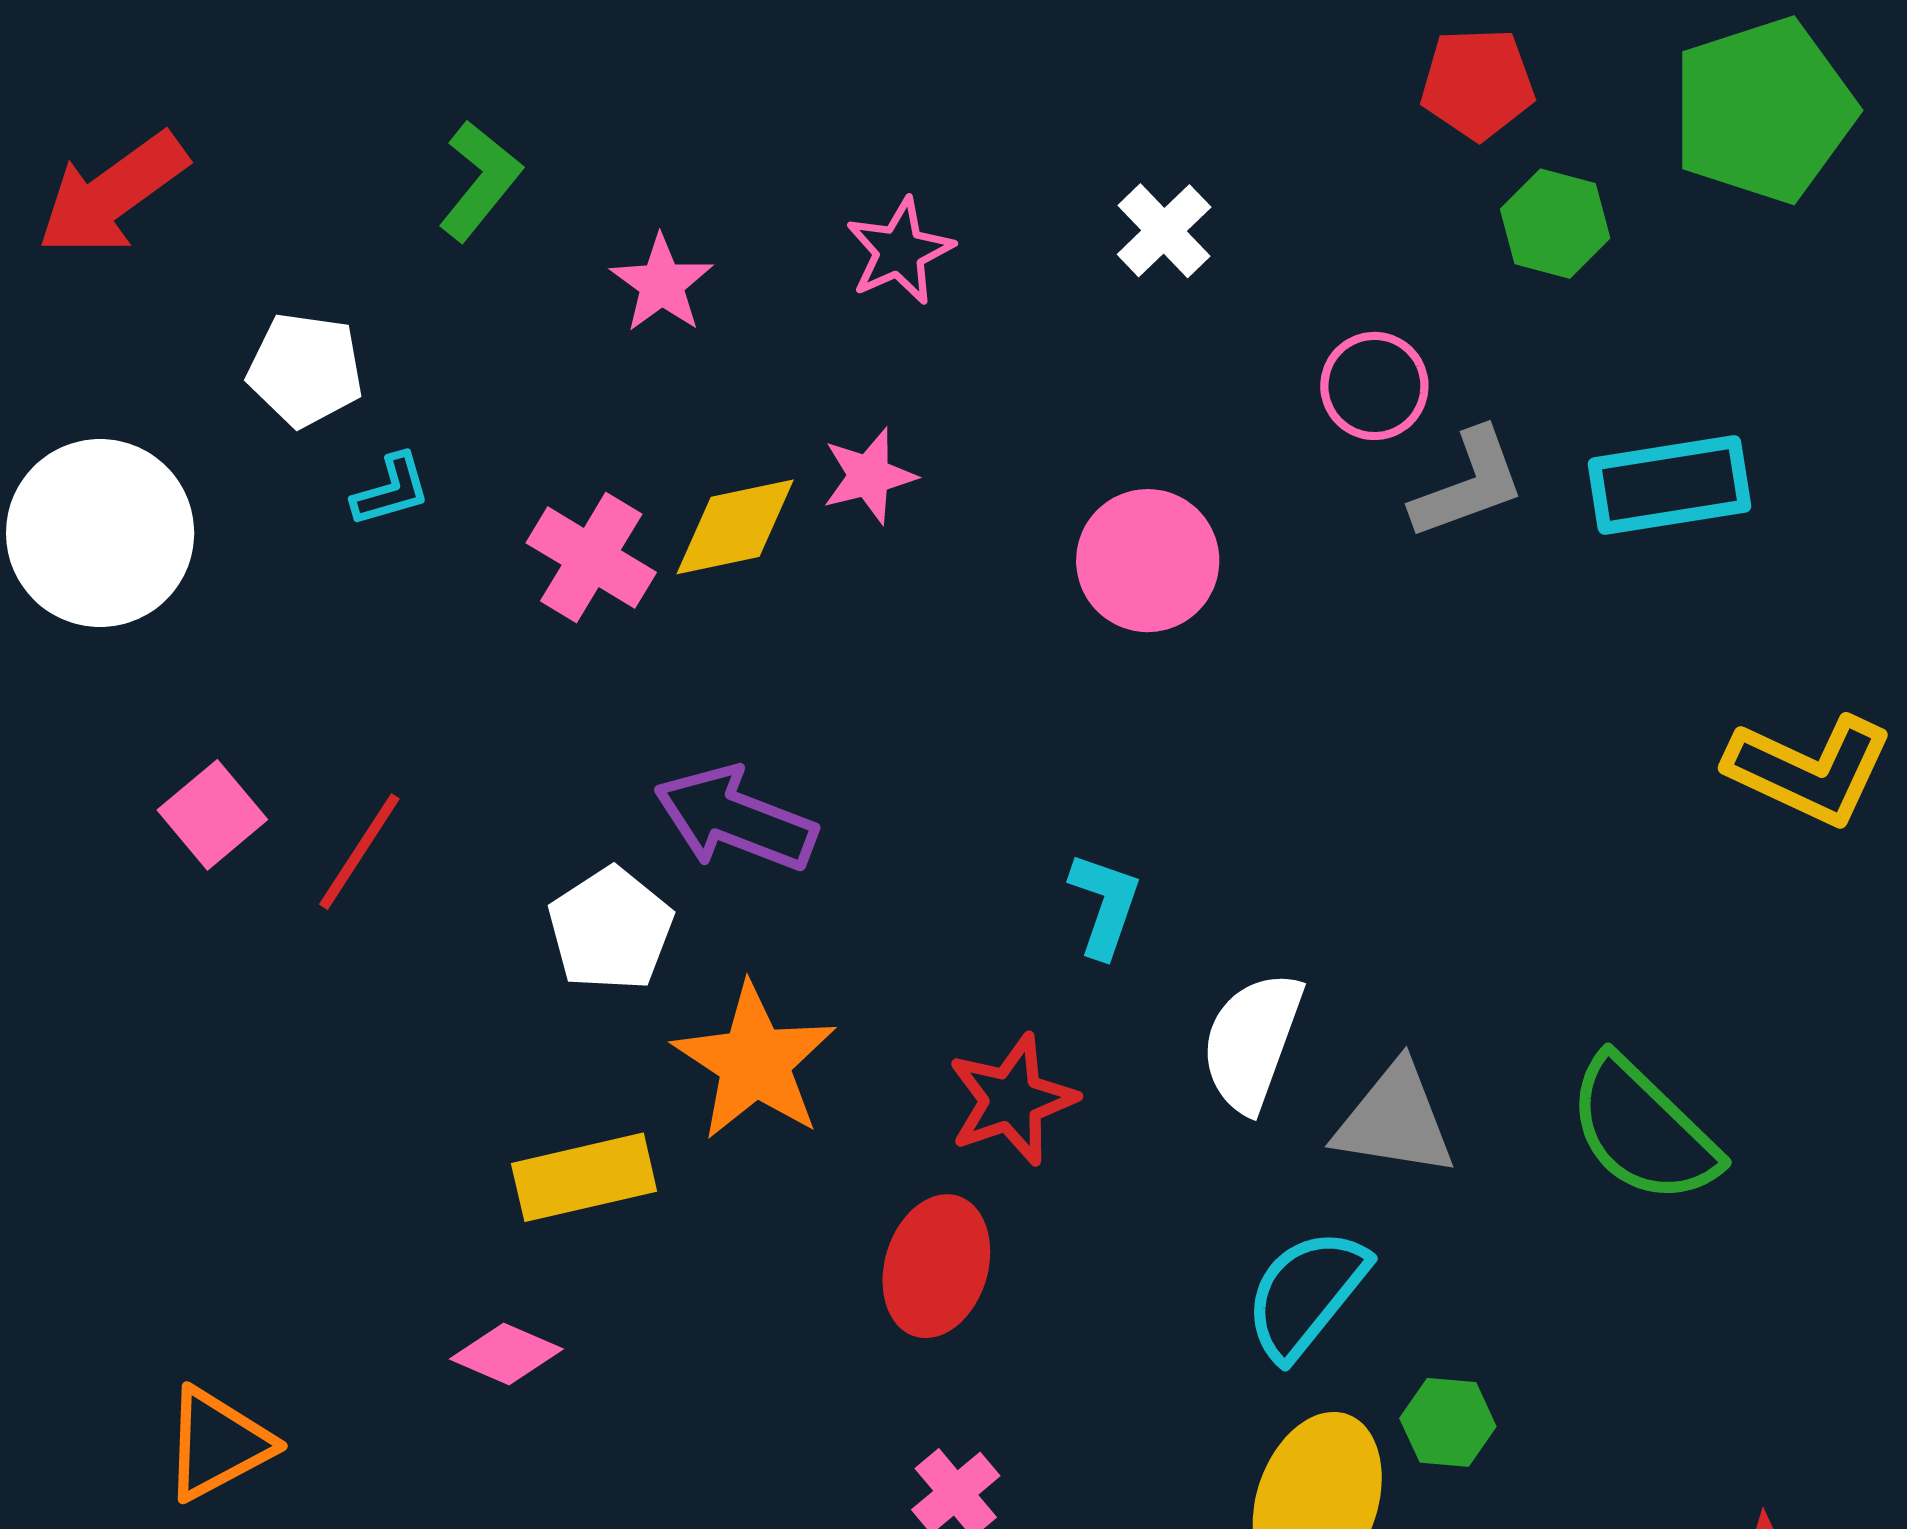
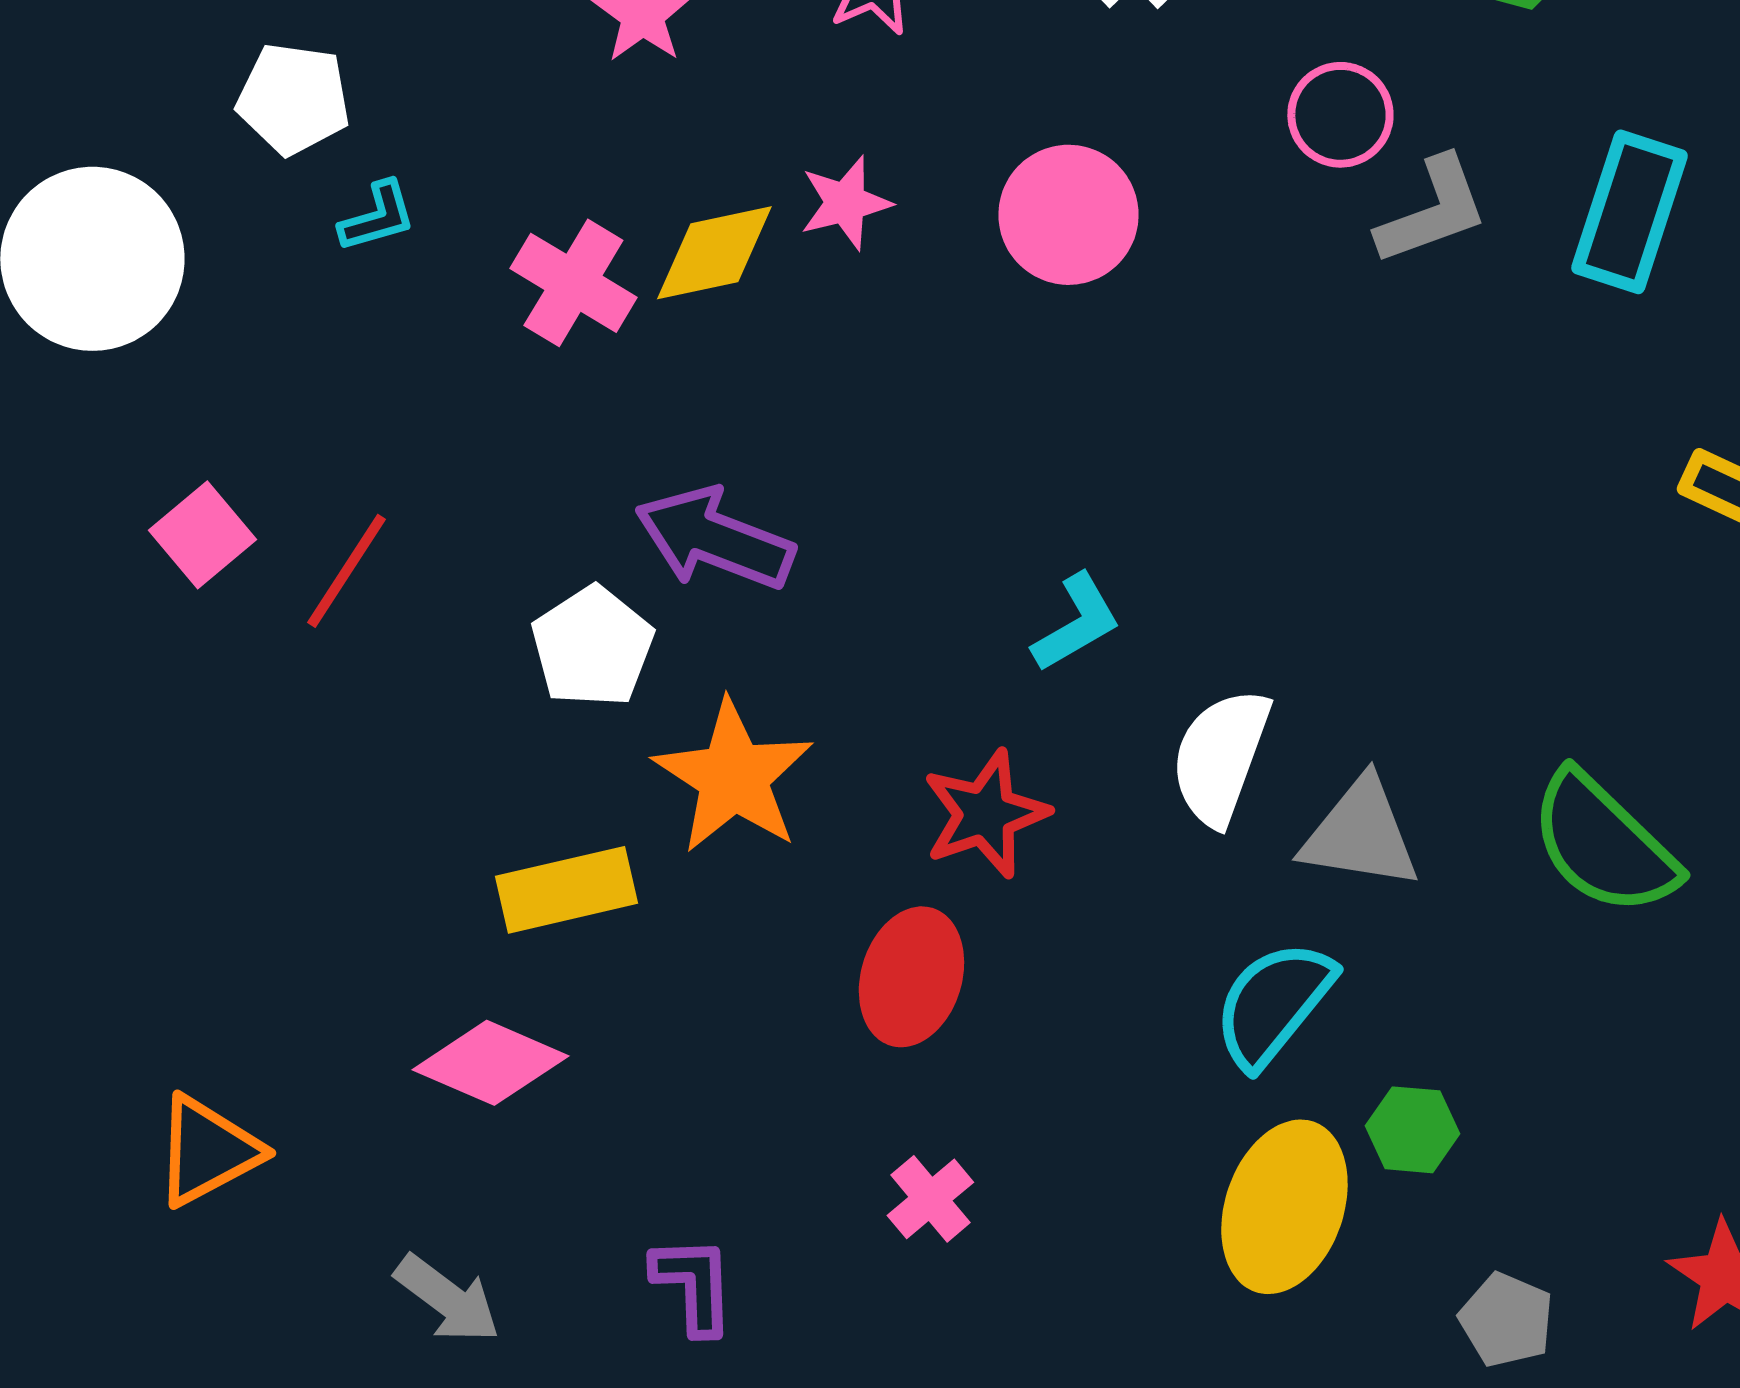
cyan rectangle: (1669, 485) -> (1629, 212), turned -63
pink circle: (1148, 561) -> (1068, 215), moved
cyan L-shape: (1105, 905) -> (1076, 623), turned 41
pink diamond: (506, 1354) -> (490, 1063), size x1.4

